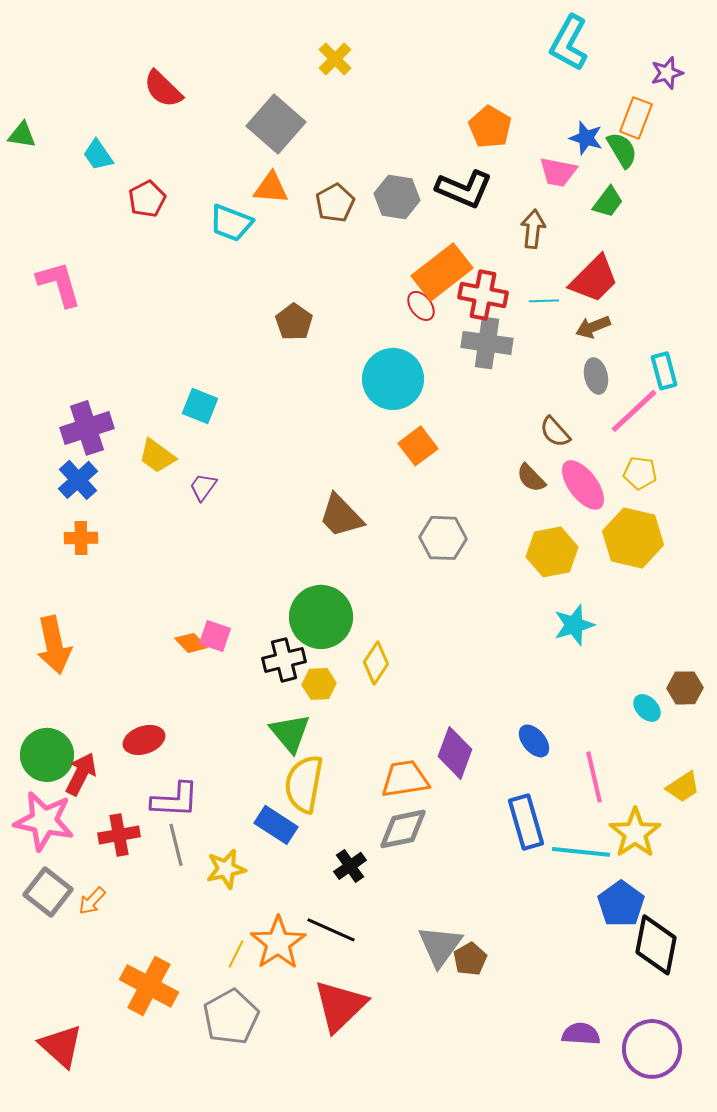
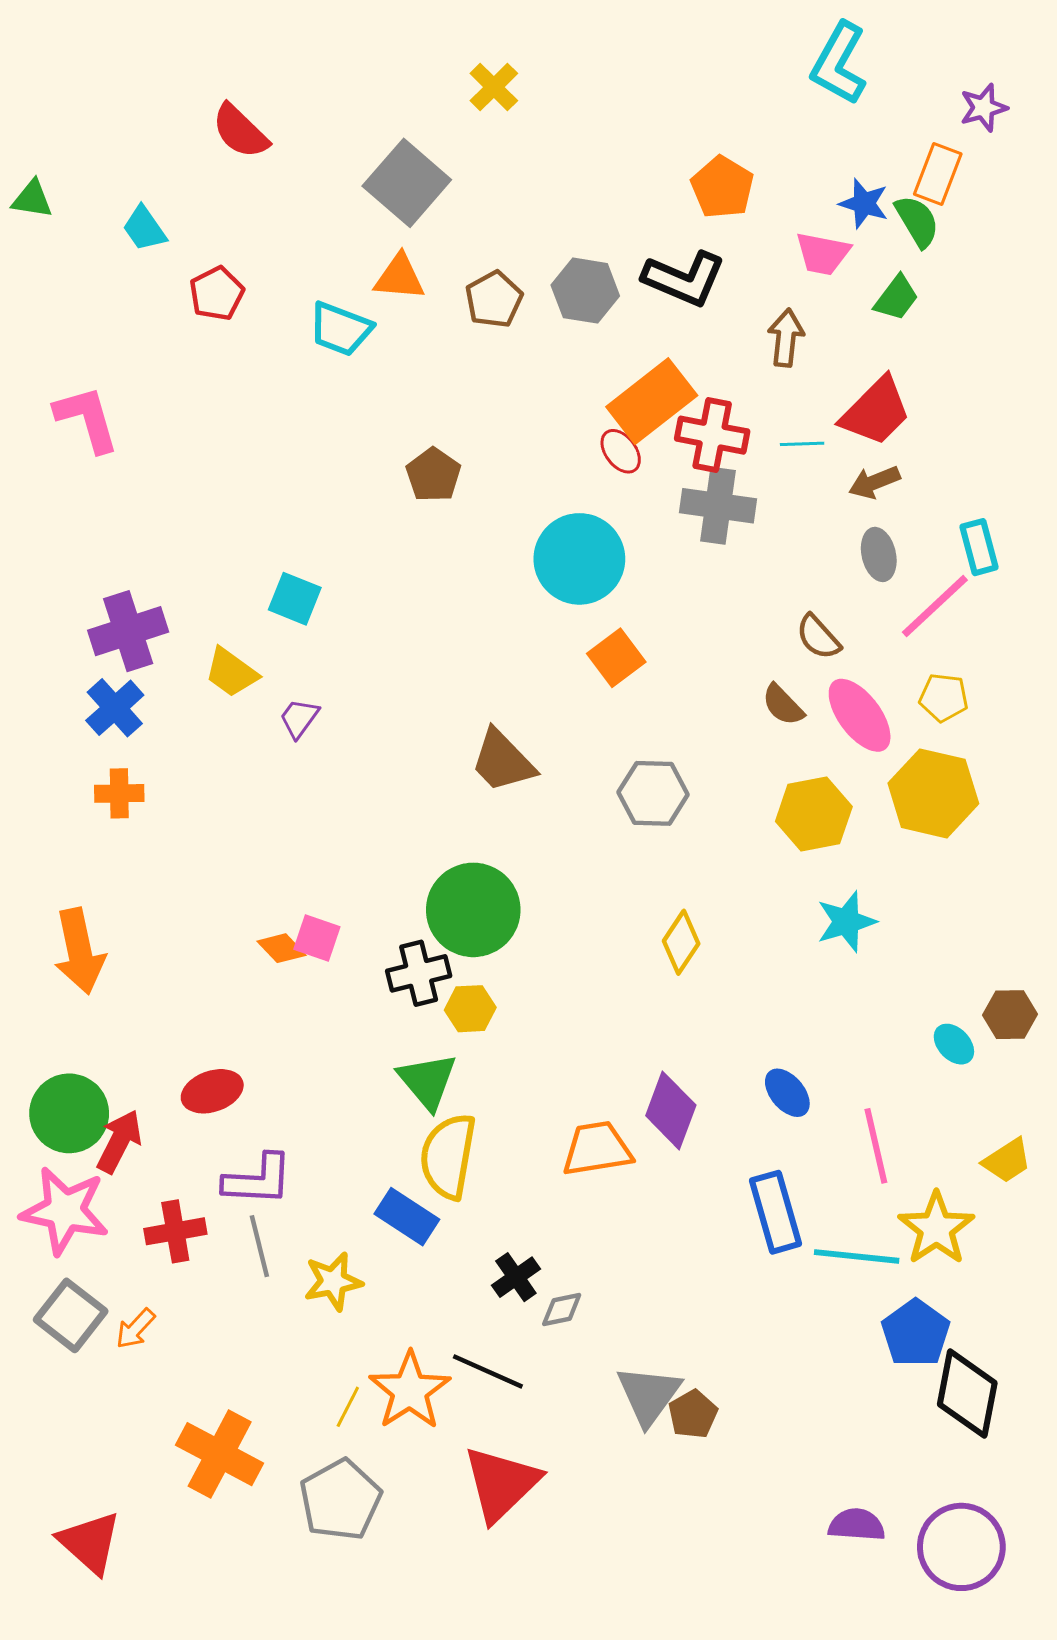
yellow diamond: (376, 663) -> (681, 942), moved
gray diamond: (403, 829) -> (562, 1310), moved, size x0.6

